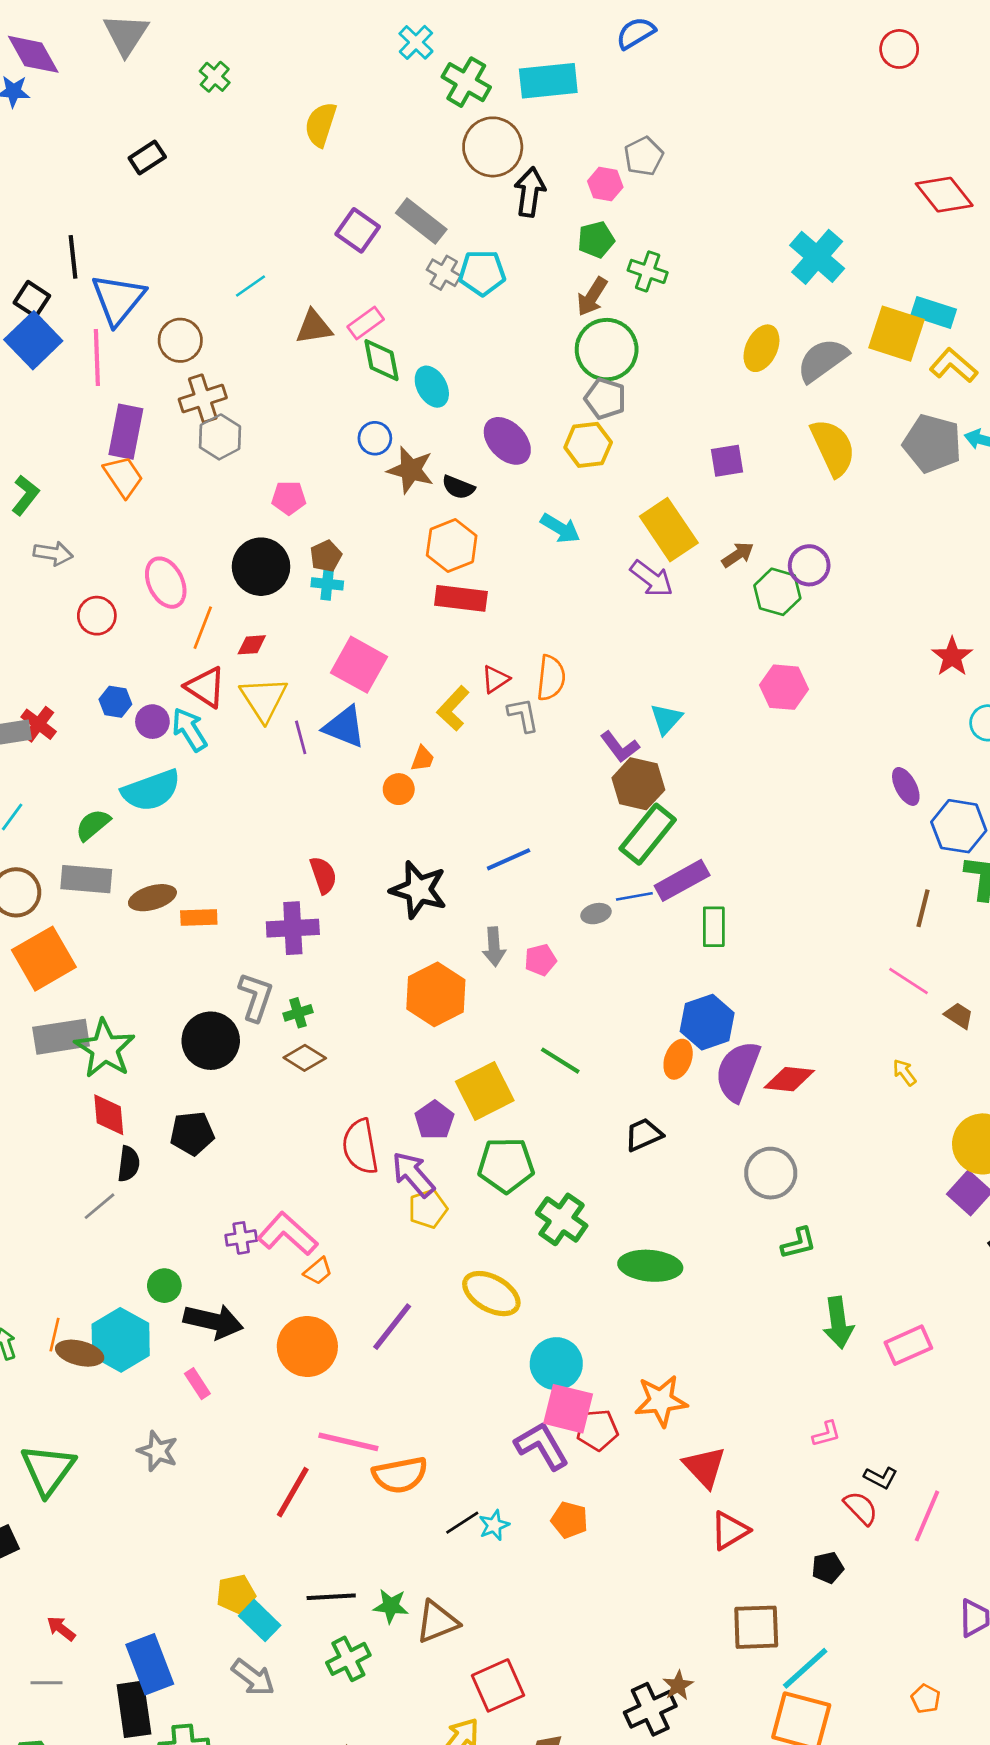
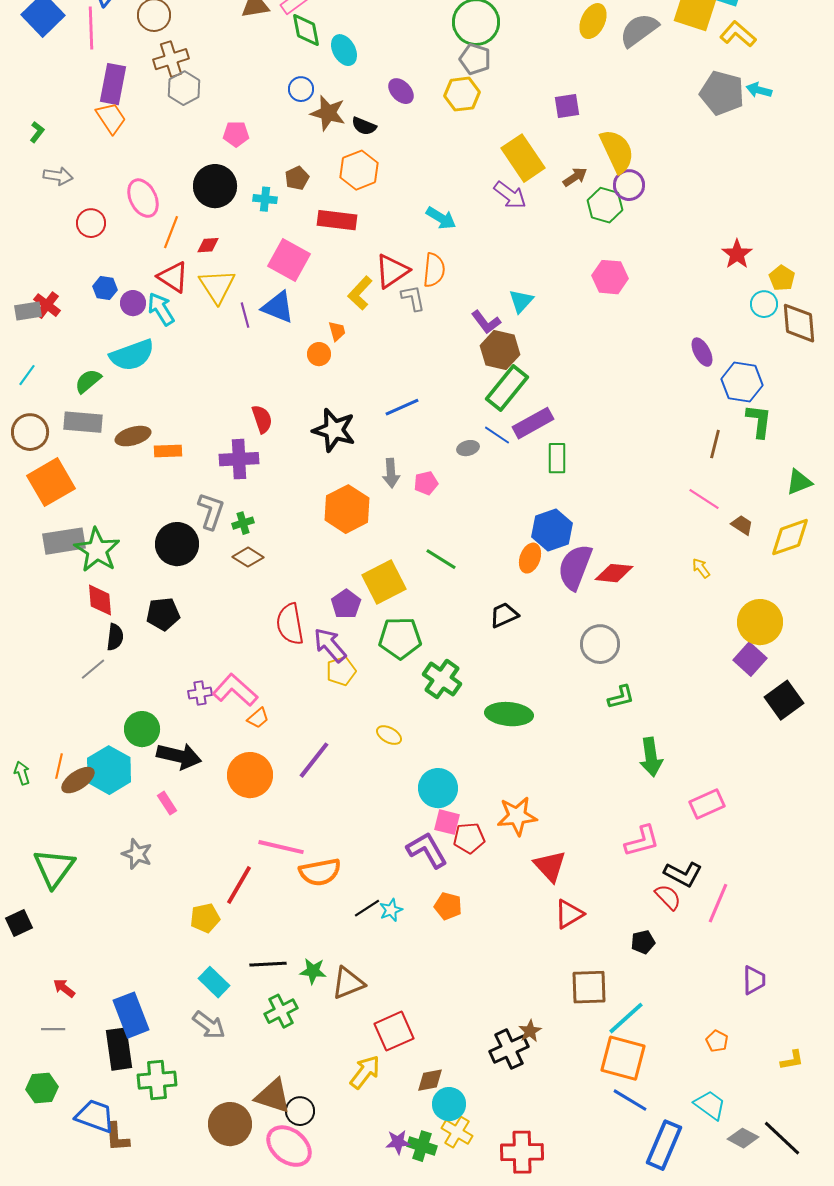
purple ellipse: (507, 441) -> (401, 91), size x0.7
yellow semicircle: (833, 448) -> (617, 151), moved
green L-shape: (25, 495) -> (37, 132), size x0.7
cyan arrow: (560, 528) -> (441, 218), moved
brown pentagon: (326, 556) -> (297, 178), moved
red rectangle: (461, 598) -> (337, 220), moved
red triangle: (495, 679) -> (392, 271), size x1.6
orange trapezoid: (423, 759) -> (337, 331), turned -35
blue line: (634, 896) -> (497, 435), turned 44
green circle: (164, 1286) -> (142, 729), size x1.4
yellow ellipse: (491, 1294) -> (389, 735), size x0.6
pink rectangle: (908, 1345) -> (707, 804), moved
brown ellipse: (80, 1353) -> (78, 780), turned -48
pink square: (568, 1409) -> (447, 822), size x0.7
pink L-shape: (826, 1434) -> (642, 841), size x1.6
black L-shape: (881, 1478) -> (683, 874), size x1.5
yellow pentagon: (236, 1594) -> (205, 918), moved

